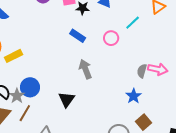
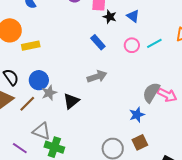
pink circle: (111, 38) -> (132, 45), moved
gray arrow: (85, 69) -> (97, 77), turned 78
gray semicircle: (142, 71) -> (151, 93), size x1.5
gray star: (17, 96) -> (49, 93), moved

